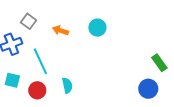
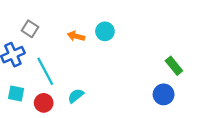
orange arrow: (60, 30) -> (76, 36), moved
cyan semicircle: (67, 85) -> (76, 96), turned -112

